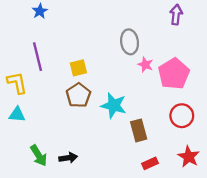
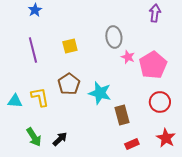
yellow square: (78, 68) -> (70, 46), moved
yellow L-shape: (17, 83) -> (40, 97), moved
black arrow: (68, 158) -> (60, 139), turned -35

